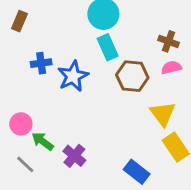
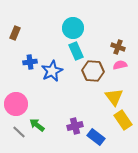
pink circle: (21, 124) -> (16, 104), size x1.5
green arrow: (43, 141) -> (37, 125), moved
purple cross: (74, 156) -> (75, 126), moved, turned 35

